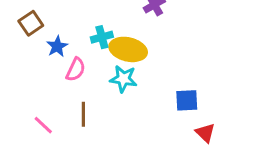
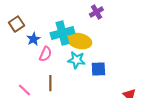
cyan cross: (102, 37) -> (62, 33), size x1.6
blue square: (187, 100) -> (98, 69), moved

